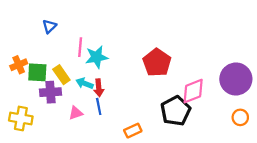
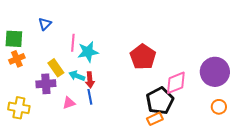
green square: (37, 72) -> (14, 39), moved
orange rectangle: (133, 131) -> (155, 119), moved

